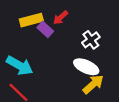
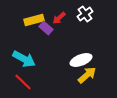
white cross: (91, 40) -> (85, 14), moved
white ellipse: (86, 67) -> (81, 60), turned -45

